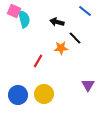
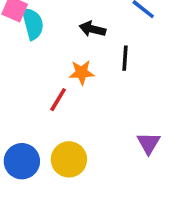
black line: (75, 38) -> (125, 58), turned 48
orange star: (61, 48) -> (82, 73), moved

